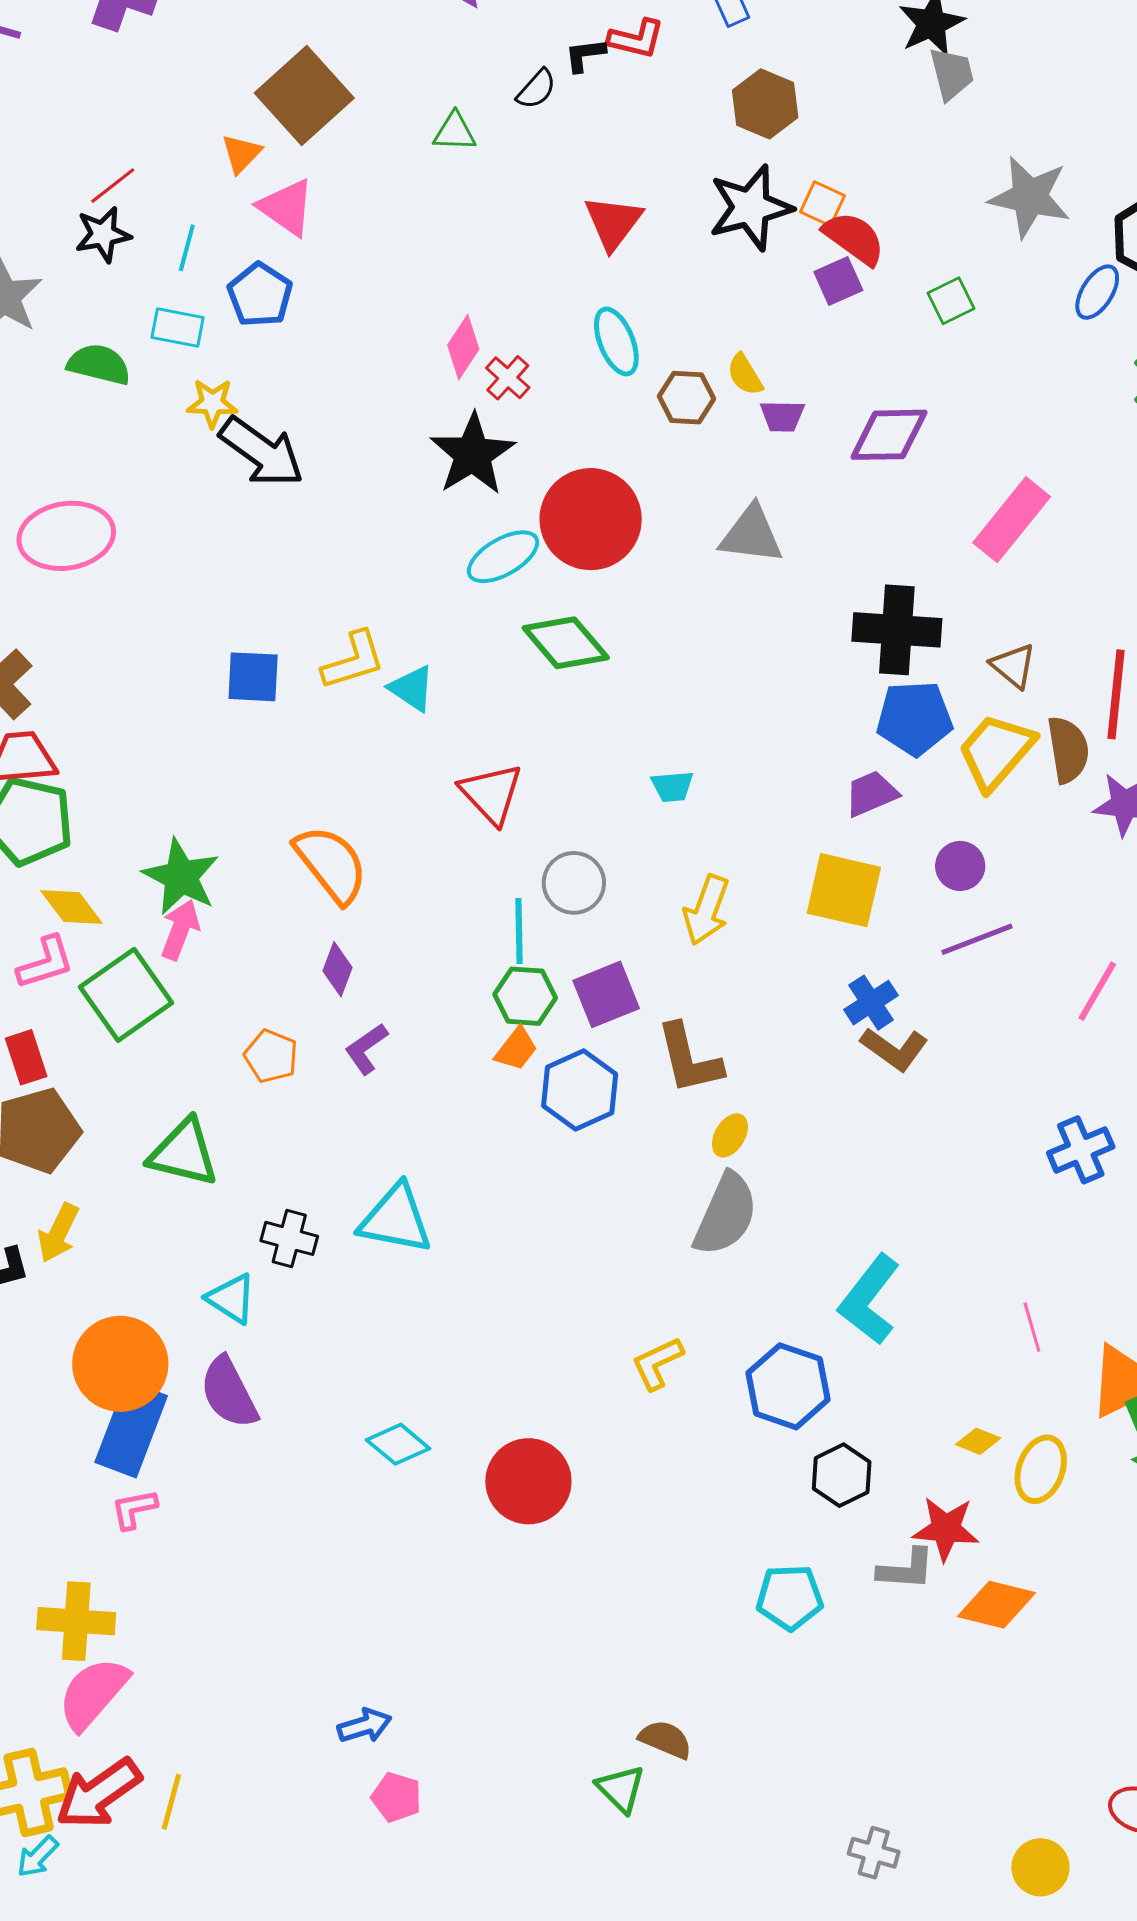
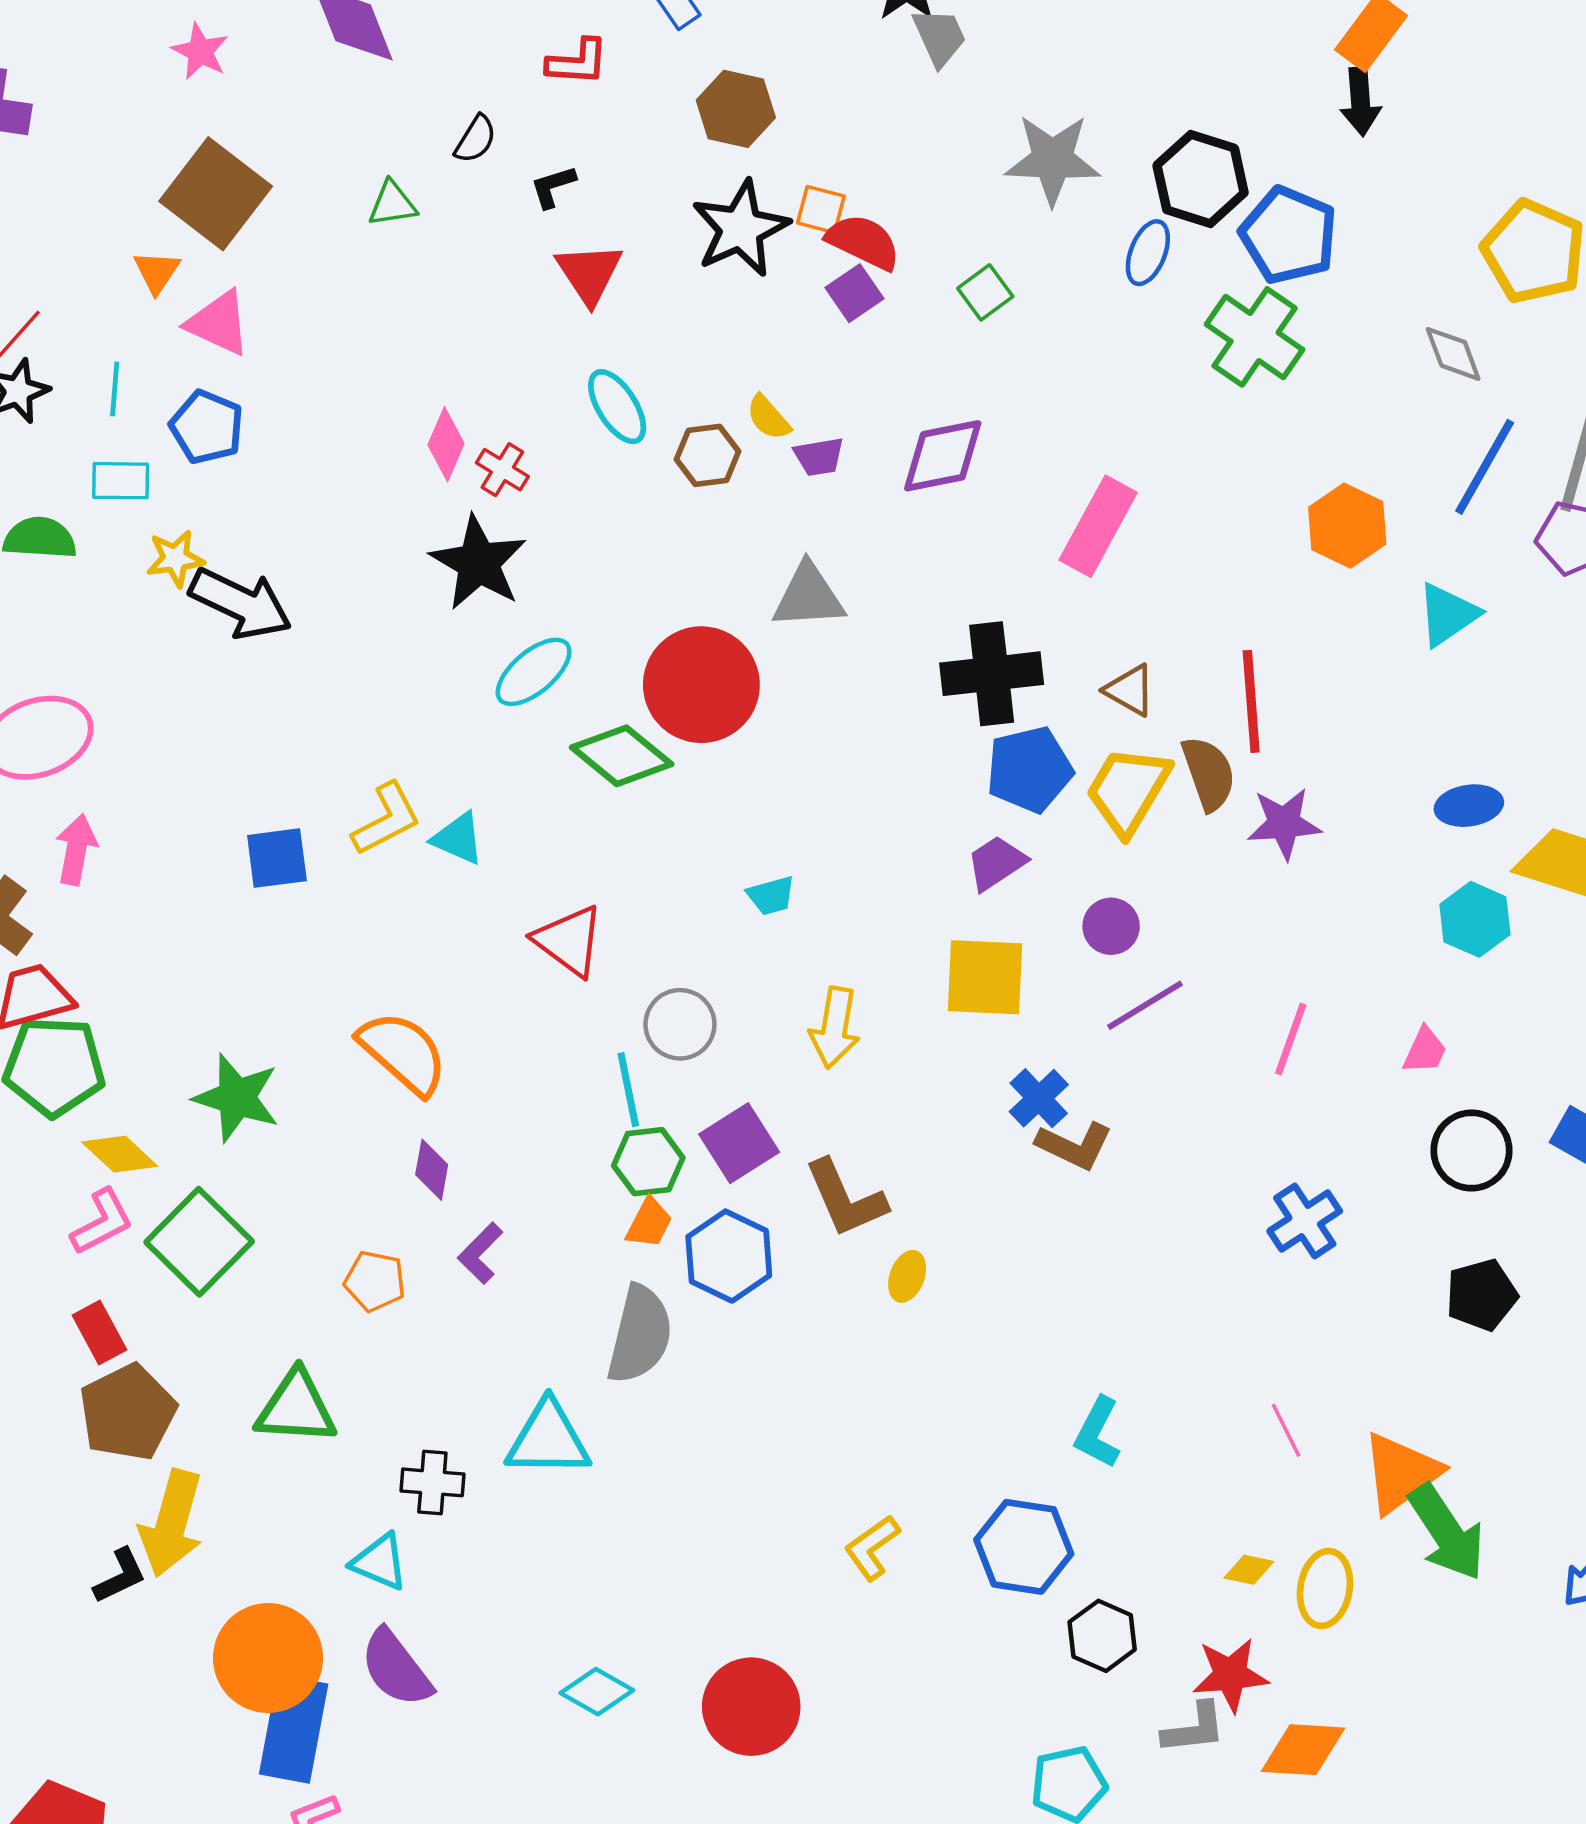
black L-shape: (585, 55) -> (553, 187), moved
red circle: (591, 519) -> (701, 685), moved
pink arrow: (180, 930) -> (76, 850), moved
gray semicircle: (726, 1214) -> (640, 1335), moved
yellow arrow: (58, 1233) -> (172, 1523), size x1.5
cyan L-shape: (869, 1300) -> (1098, 1433), size x0.7

